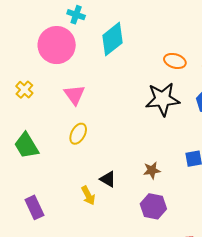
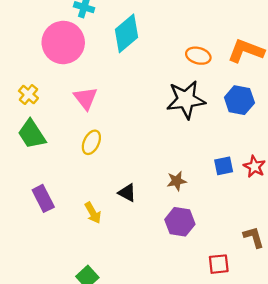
green trapezoid: (26, 146) -> (32, 134), moved
yellow arrow: (88, 195) -> (93, 213), moved
purple rectangle: (34, 207) -> (43, 198), moved

